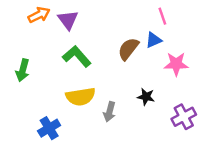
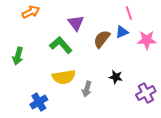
purple triangle: (68, 20) -> (76, 23), moved
pink star: (176, 64) -> (147, 40), moved

